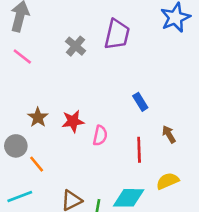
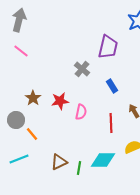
purple trapezoid: (117, 34) -> (108, 47), moved
gray cross: (75, 46) -> (82, 69), moved

